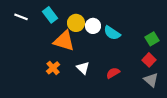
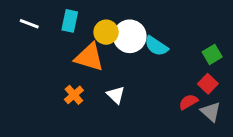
cyan rectangle: (50, 15) -> (70, 21), turned 49
white circle: (93, 26) -> (130, 36), size x1.5
red semicircle: (113, 73) -> (188, 102), moved

